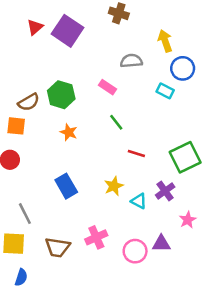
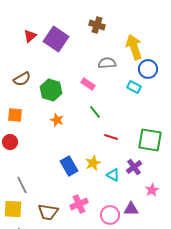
yellow arrow: (165, 41) -> (134, 47), size x1.4
brown semicircle: (29, 102) -> (22, 79), moved
green square: (185, 157) -> (150, 140), turned 35
blue rectangle: (66, 186) -> (69, 166), moved

